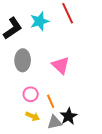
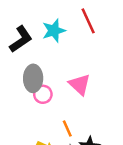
pink circle: (31, 94) -> (43, 94), moved

